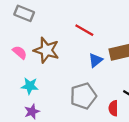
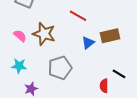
cyan star: (30, 86) -> (19, 66), moved
gray pentagon: (83, 96) -> (60, 68), moved

